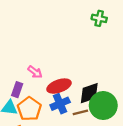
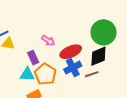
purple rectangle: (17, 90) -> (33, 58), turned -40
green circle: (103, 106) -> (104, 32), moved

